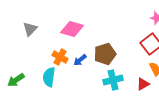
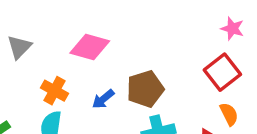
orange cross: (60, 57) -> (55, 91), moved

